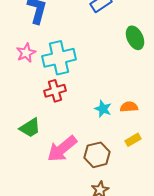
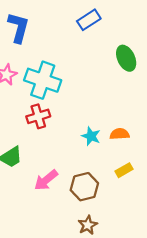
cyan cross: (59, 58) -> (43, 80), turned 32
pink arrow: (62, 149) -> (46, 180), size x0.7

